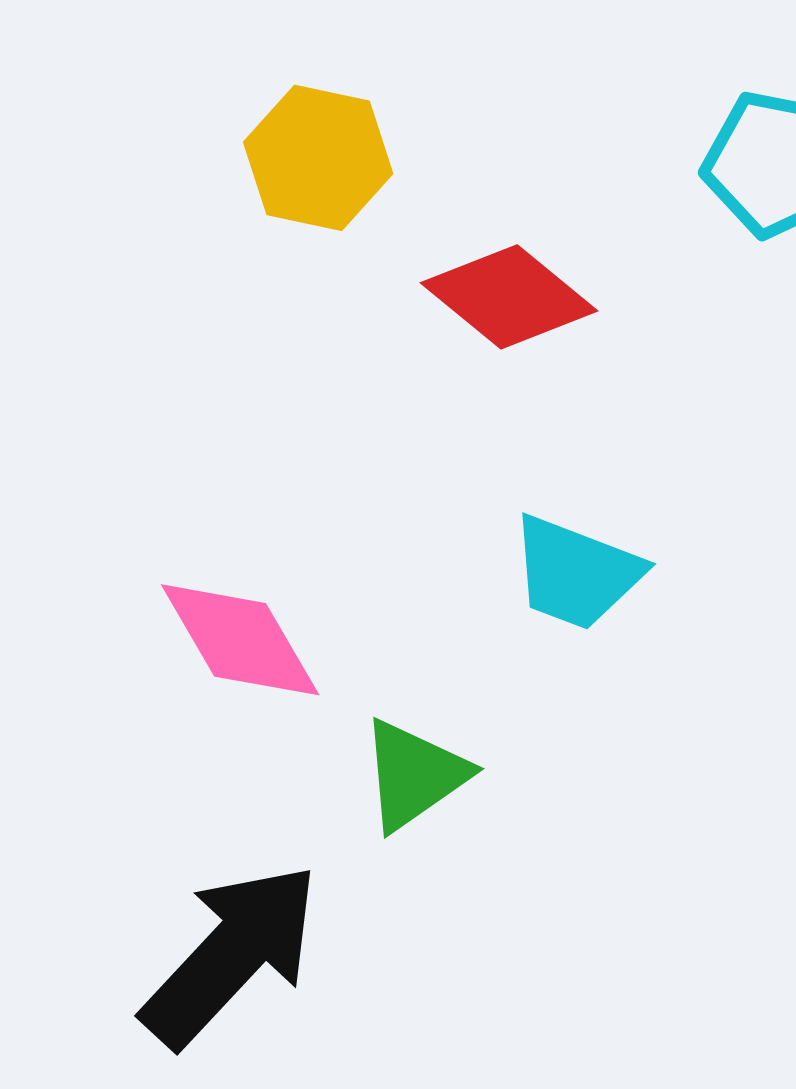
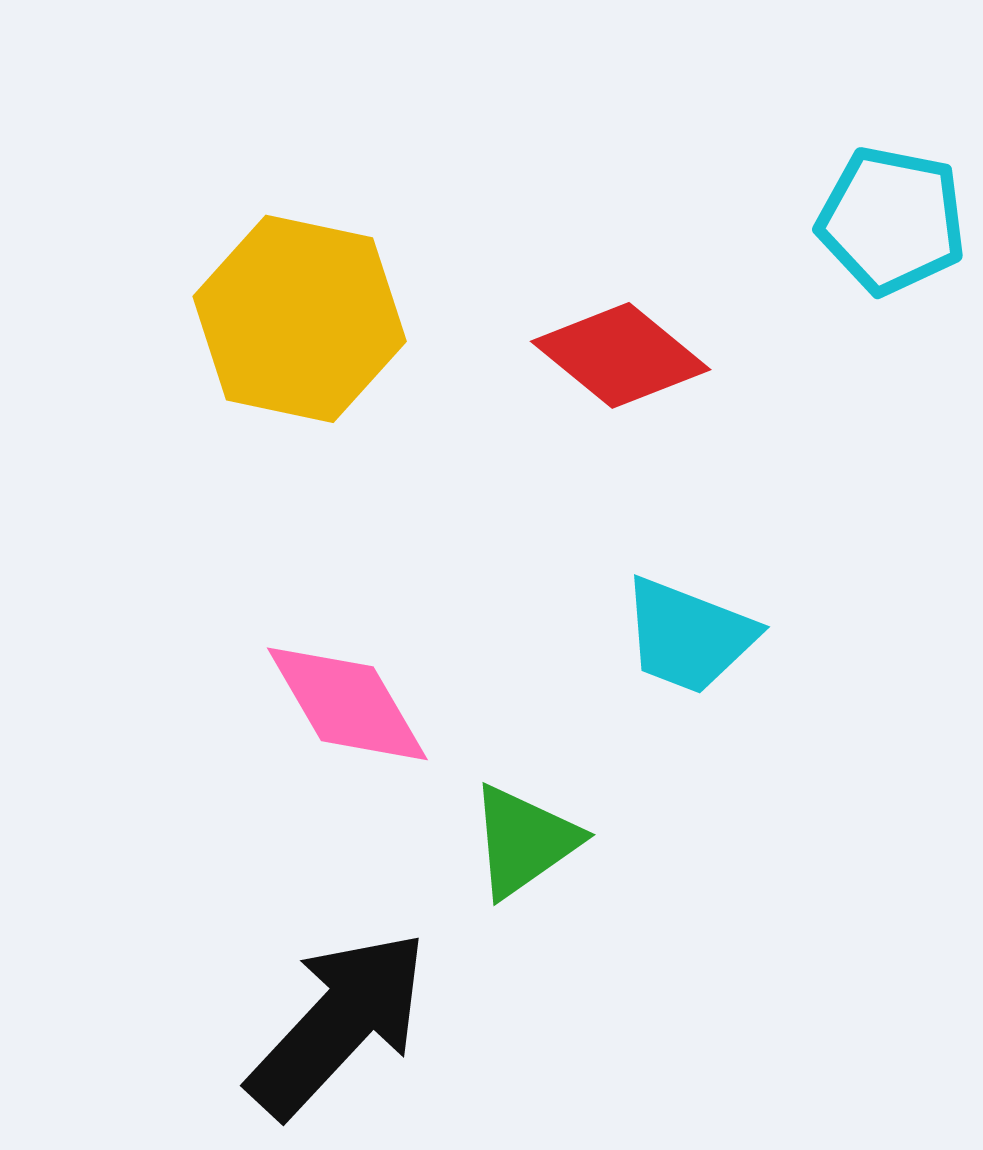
yellow hexagon: (318, 158) -> (300, 319), moved, size x1.4

